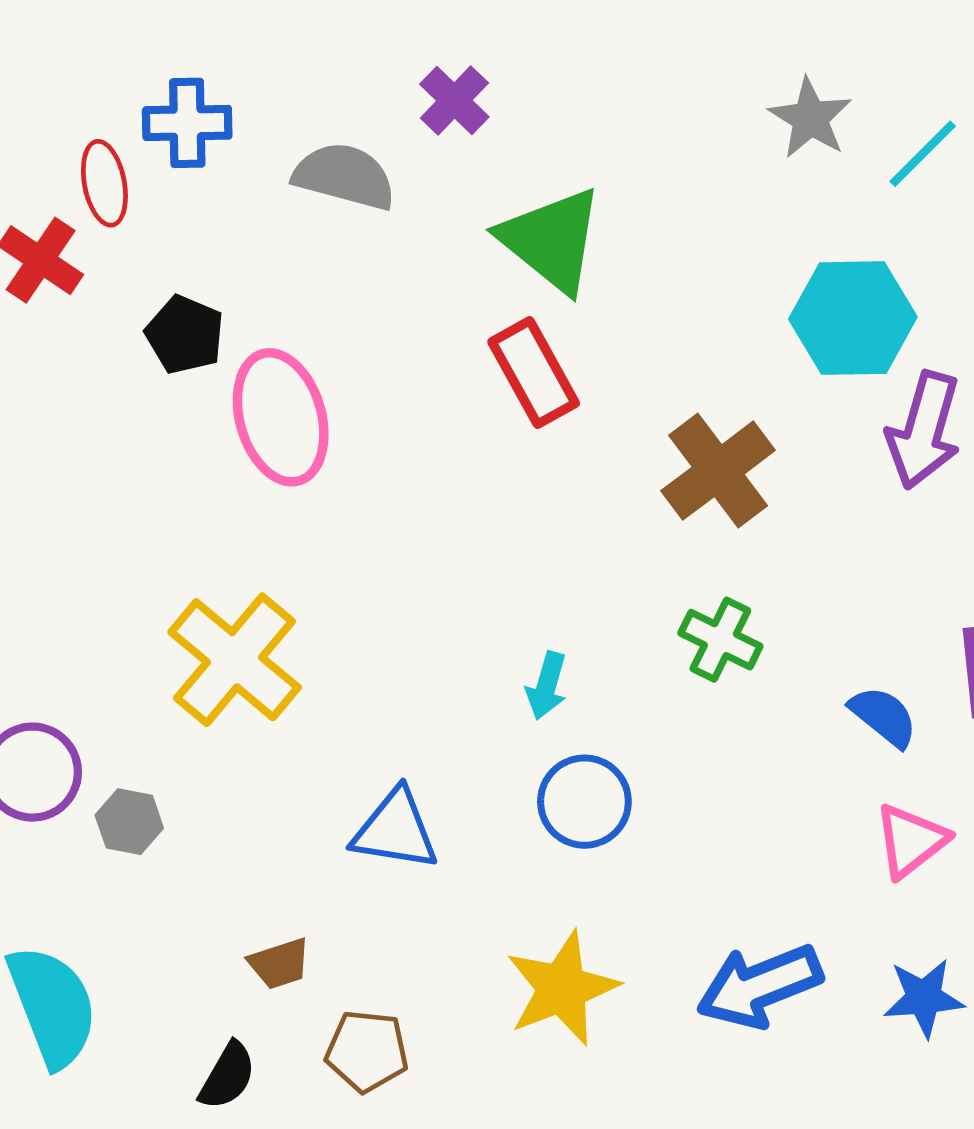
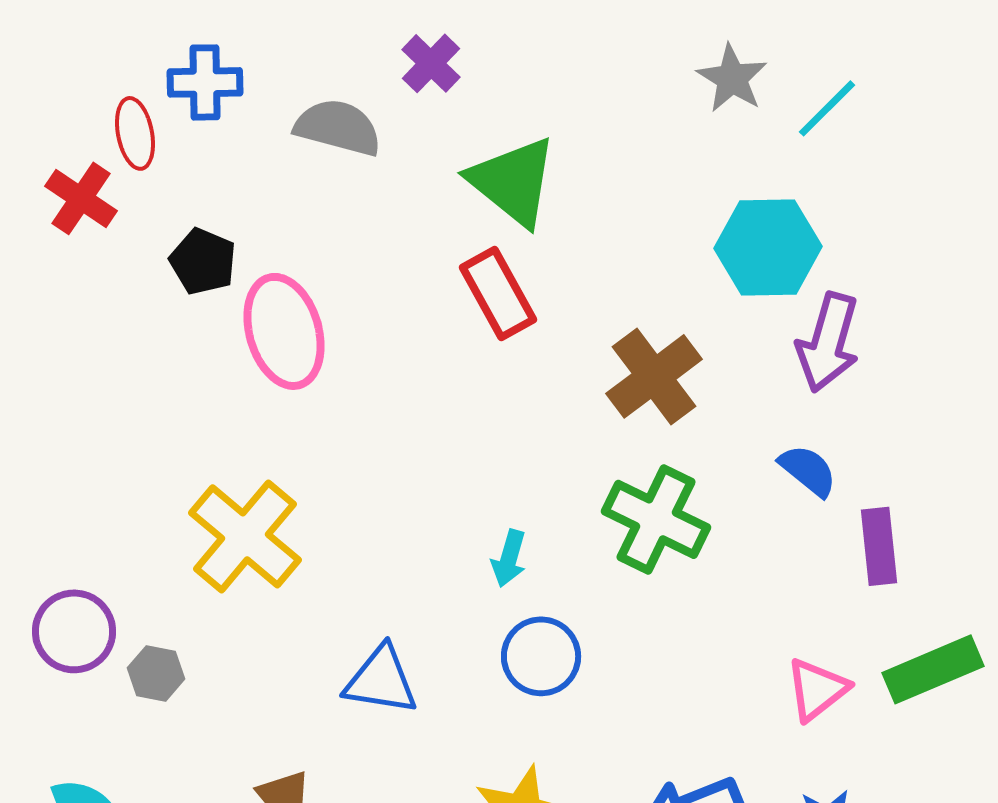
green cross: (720, 640) -> (656, 519), size x1.5
blue semicircle: (884, 716) -> (808, 470), moved

